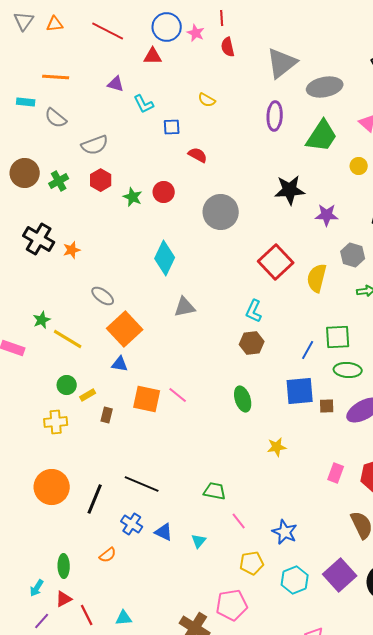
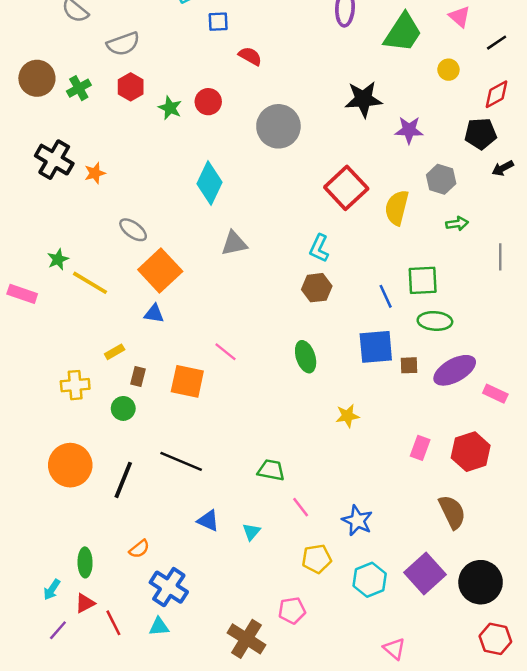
blue line: (308, 350) -> (386, 296), turned -54
green circle: (67, 385) -> (123, 408), moved
orange square: (147, 399) -> (187, 381), moved
blue cross: (132, 524) -> (169, 587), moved, size x1.4
pink pentagon: (232, 605) -> (292, 611), size x0.7

